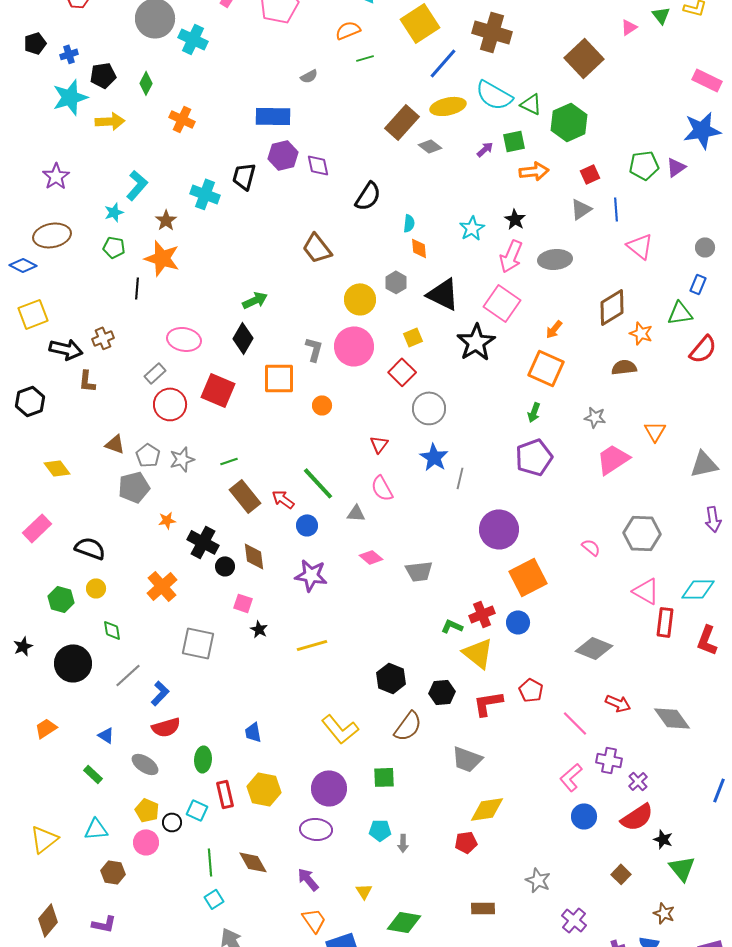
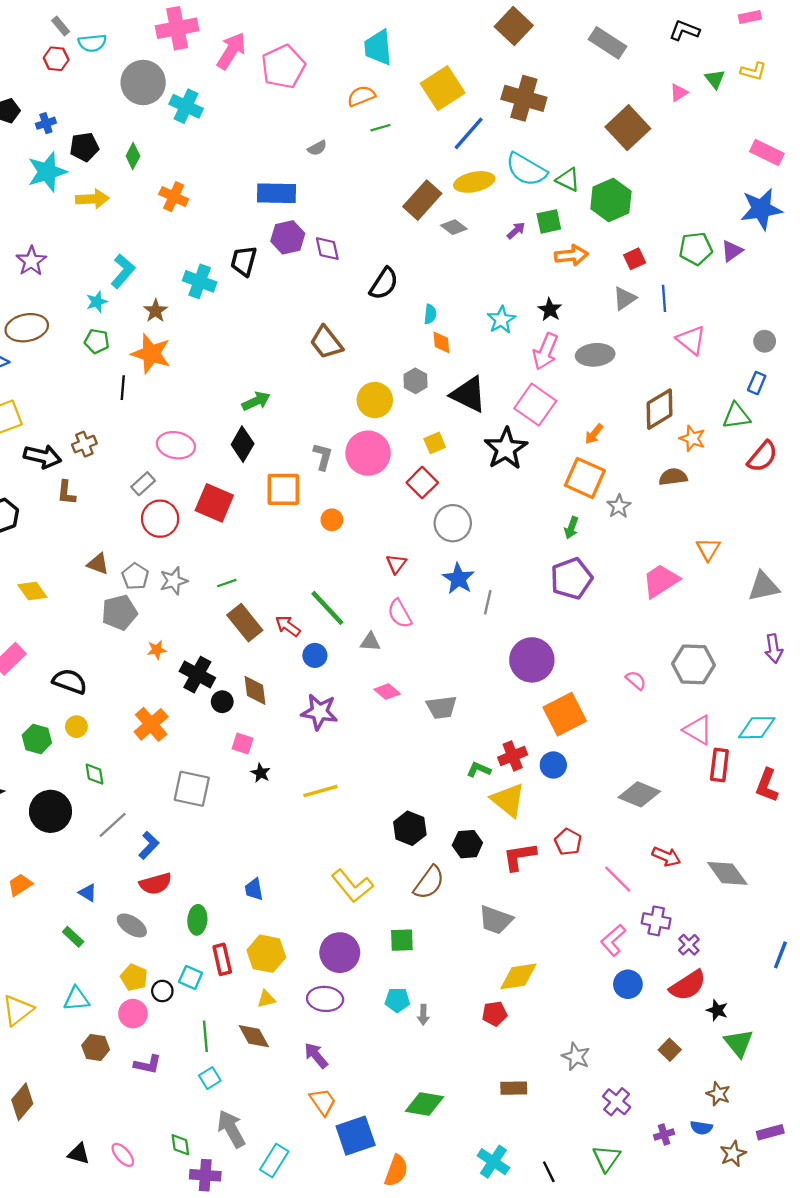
gray star: (595, 417) -> (619, 506), moved, turned 30
yellow triangle: (364, 891) -> (266, 999), moved, turned 48
purple L-shape: (104, 924) -> (148, 1064), moved

